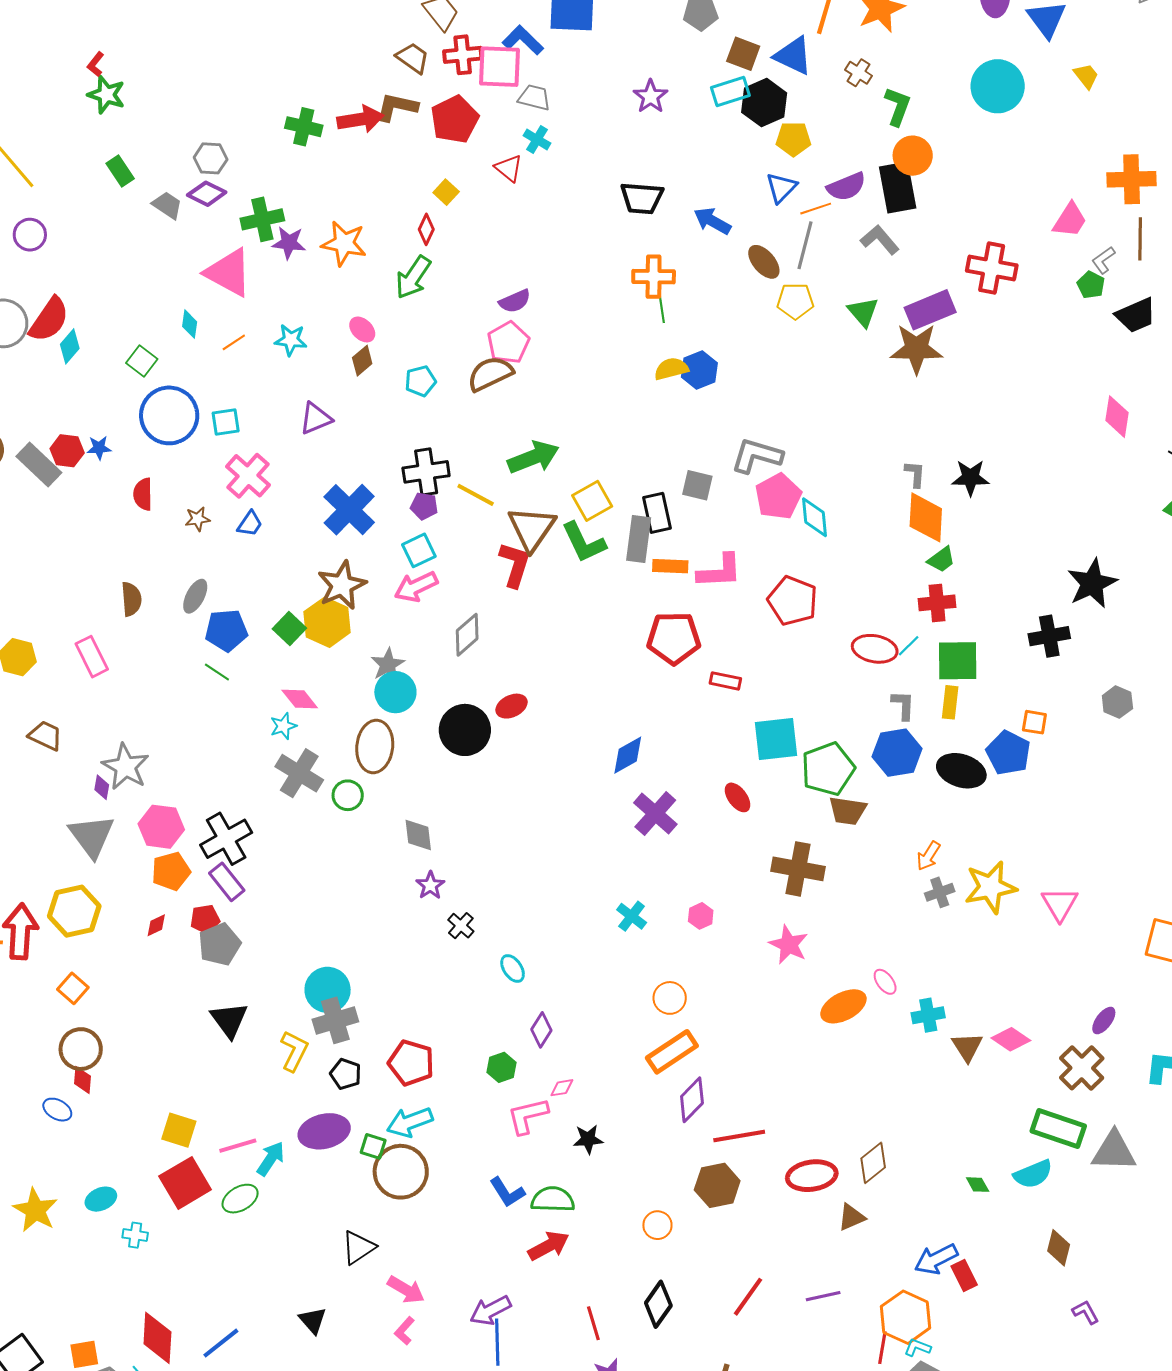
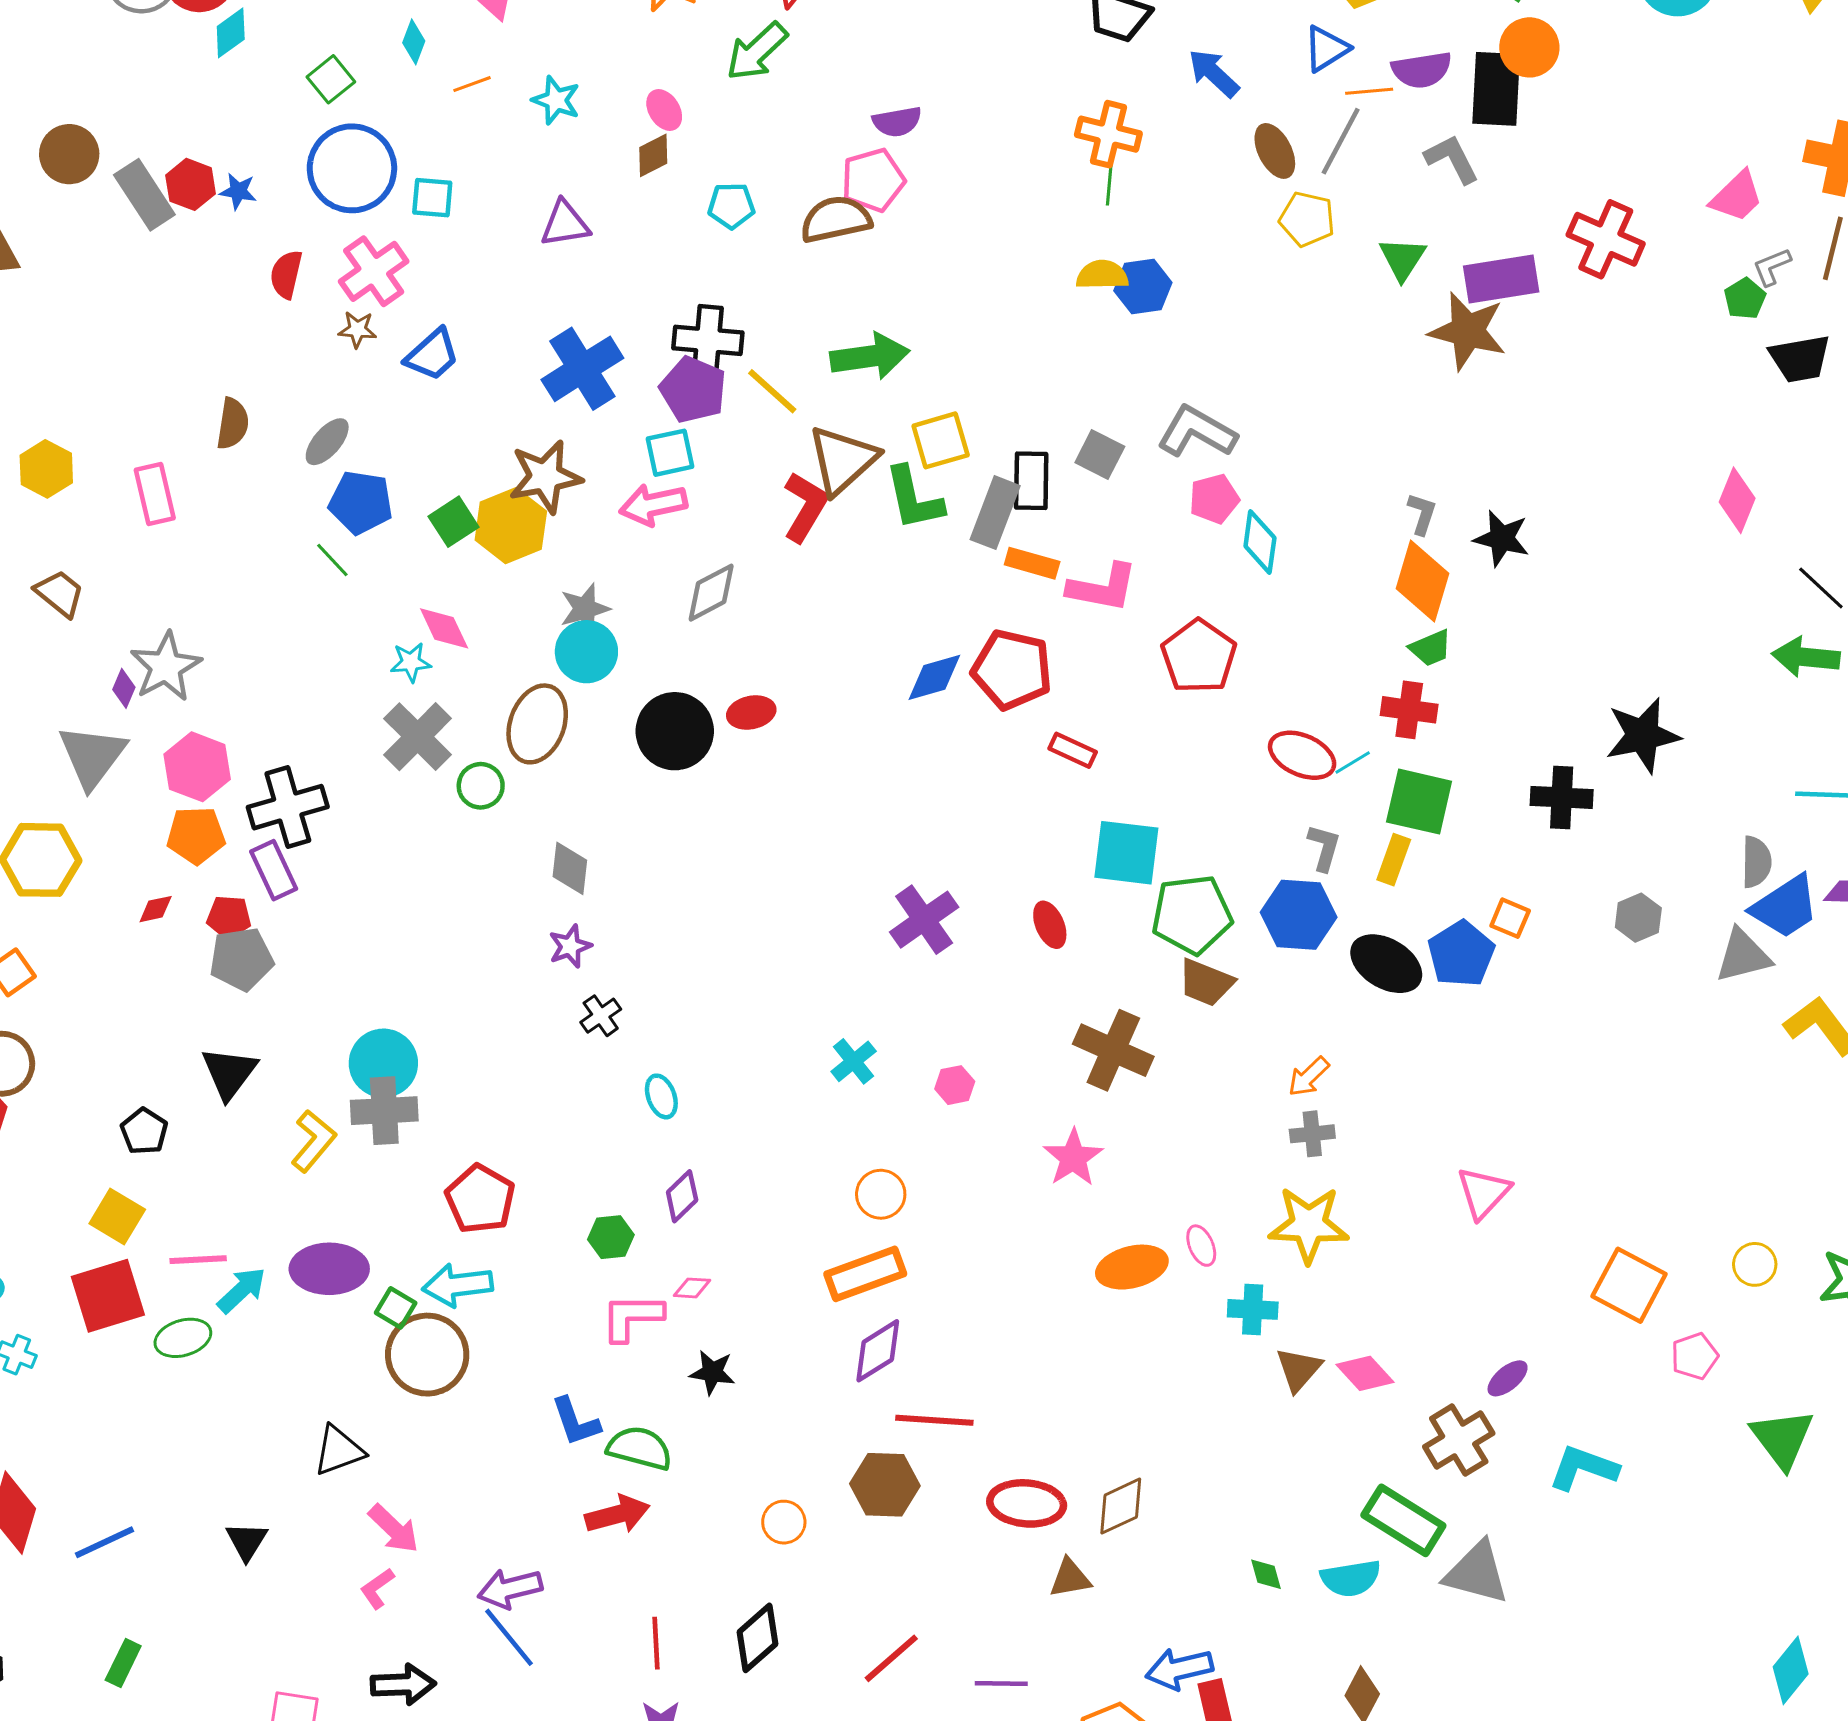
pink cross: (248, 476) -> (374, 271), moved
pink pentagon: (778, 496) -> (1214, 499), size x0.7
purple pentagon: (424, 506) -> (693, 390), size x1.6
blue trapezoid: (250, 524) -> (432, 355), size x1.4
blue diamond: (628, 755) -> (934, 677), moved
yellow star: (990, 887) -> (1309, 1225), moved
black pentagon: (346, 1074) -> (144, 1131), moved
blue line: (497, 1342) -> (509, 1637), turned -51

